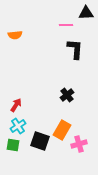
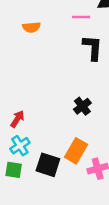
orange semicircle: (15, 35) -> (31, 27), moved

